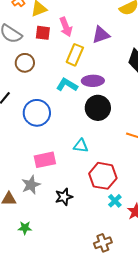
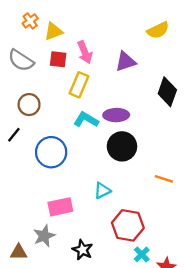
yellow rectangle: (75, 55) -> (79, 85), moved
brown circle: (25, 63) -> (29, 105), moved
cyan triangle: (81, 146) -> (102, 191), turned -35
black star: (64, 197) -> (82, 250), turned -30

